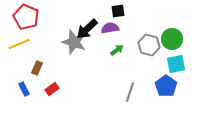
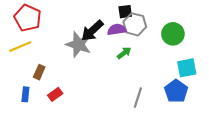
green circle: (172, 39) -> (173, 34), moved
gray hexagon: (149, 45) -> (135, 24), moved
blue rectangle: (24, 89) -> (25, 94), turned 32

